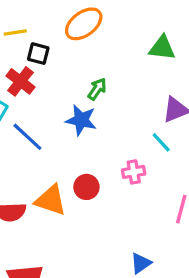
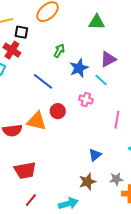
blue star: (81, 120) -> (79, 68), moved, turned -30
blue line: (27, 137) -> (43, 81), moved
pink cross: (134, 172) -> (86, 100), turned 32

